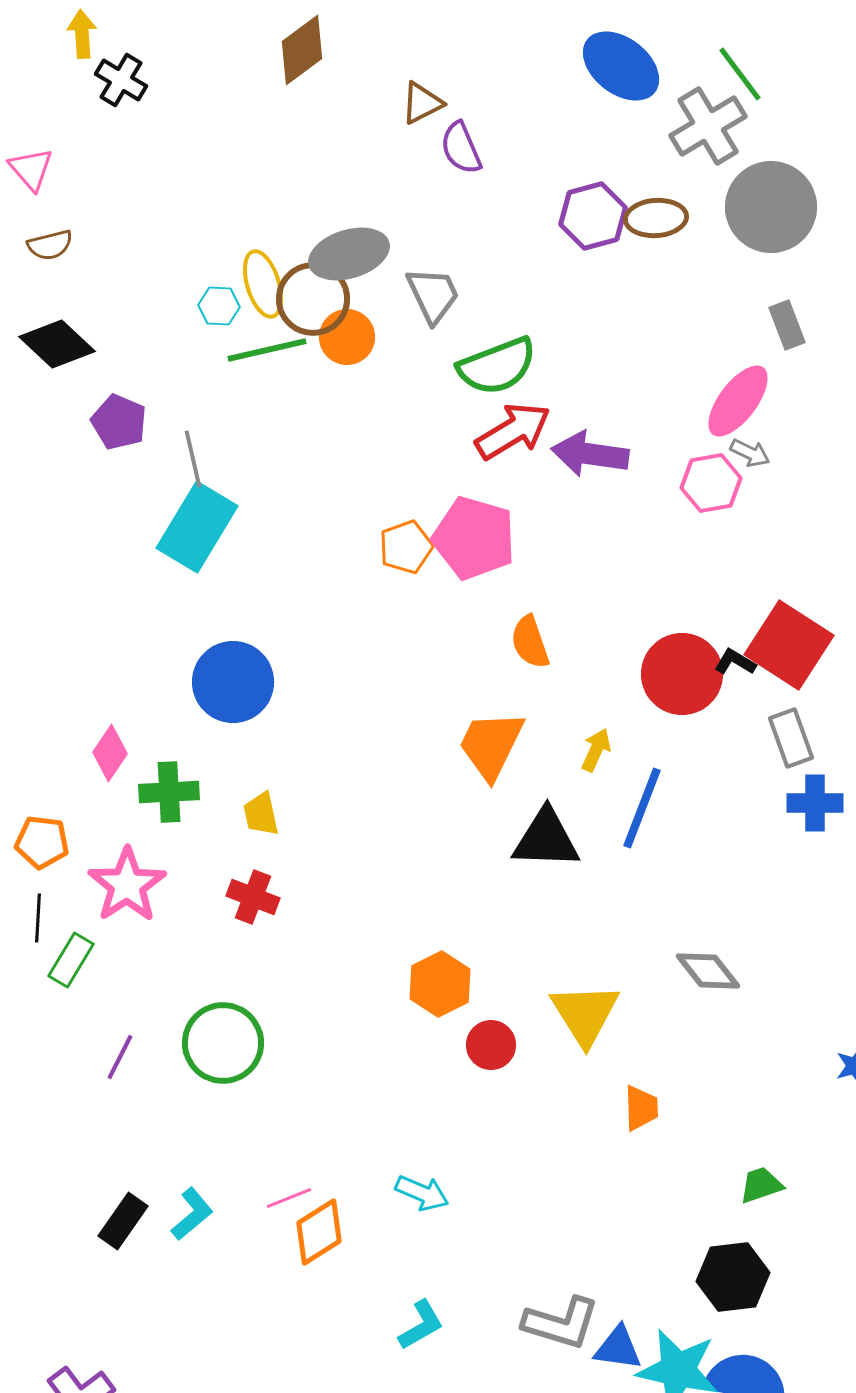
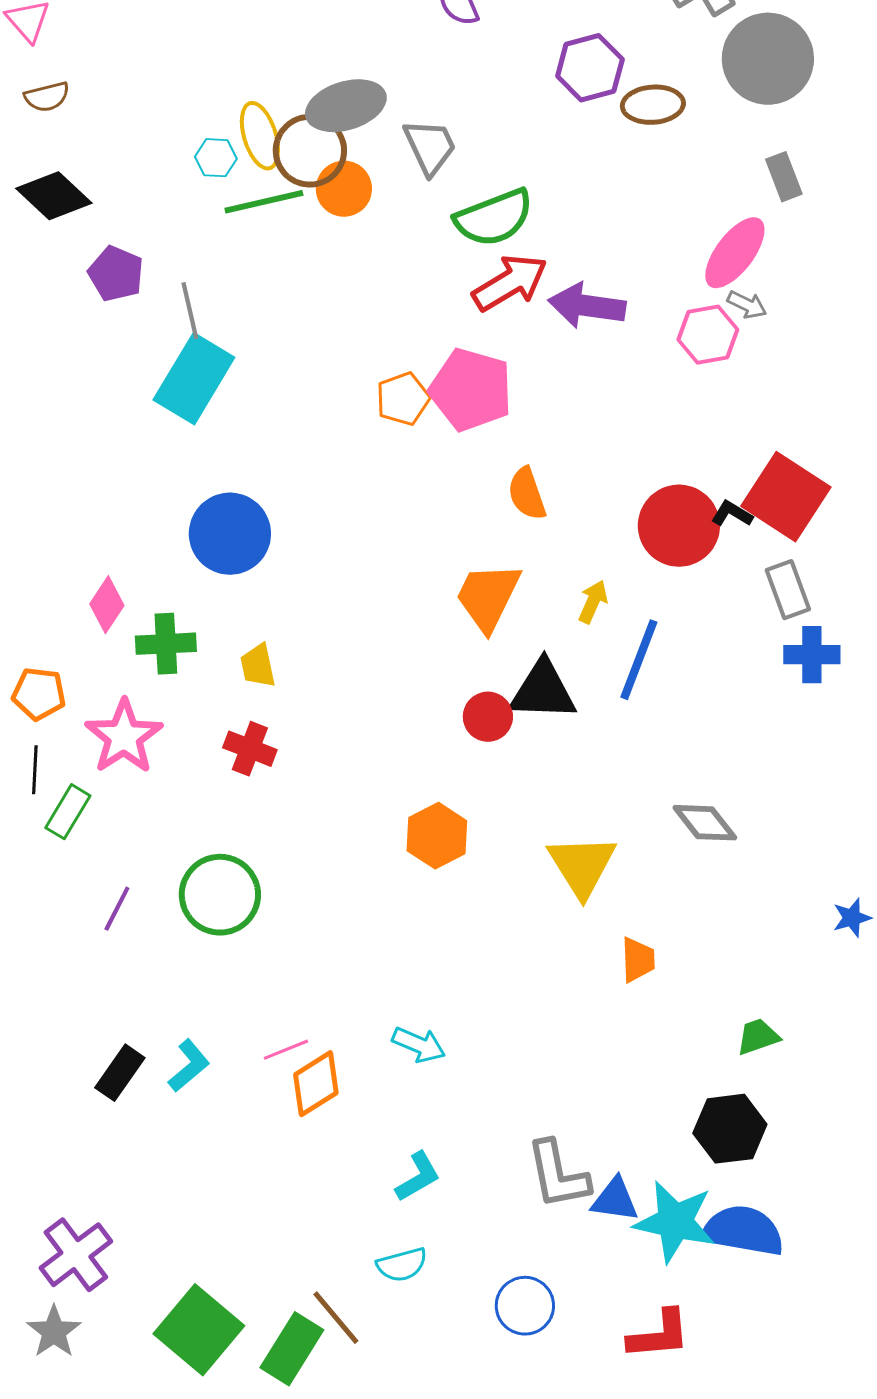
brown ellipse: (656, 218) -> (653, 105), moved
red circle: (491, 1045) -> (488, 717), moved
gray L-shape: (561, 1323) -> (558, 1175), turned 62

